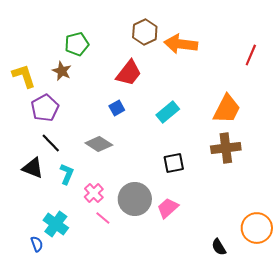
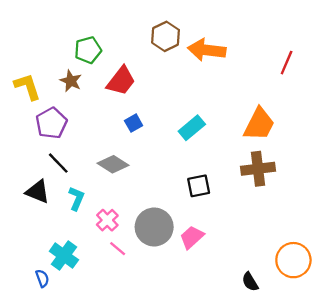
red trapezoid: (129, 73) -> (121, 81), moved

